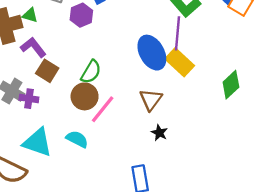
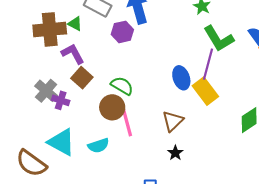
blue ellipse: (152, 53) -> (181, 78), size x0.7
green semicircle: (91, 72) -> (122, 86), turned -100
pink line: (103, 109) -> (127, 122), turned -64
cyan semicircle: (77, 139) -> (98, 146), turned 125

